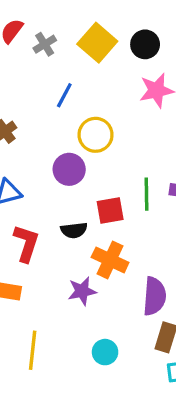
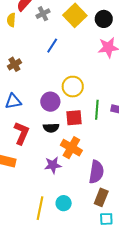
yellow circle: (96, 135) -> (73, 87), moved
purple circle: (69, 169) -> (50, 102), moved
yellow line: (33, 350) -> (40, 208), moved

